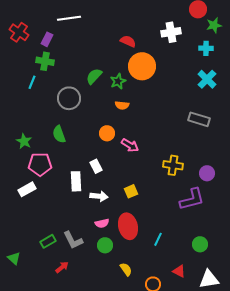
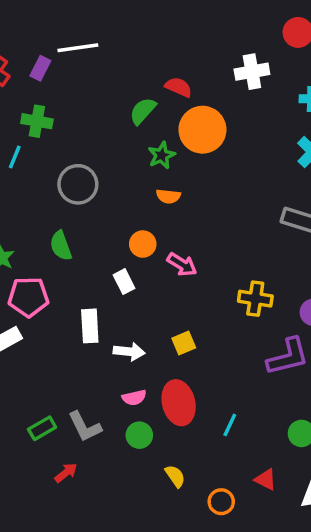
purple rectangle: (47, 39) -> (40, 68), moved
green semicircle: (94, 76) -> (143, 111), moved
white rectangle: (96, 166) -> (124, 282), moved

